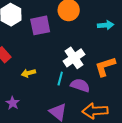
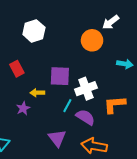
purple square: (40, 25) -> (60, 76), moved
purple star: (13, 103) -> (23, 108), moved

